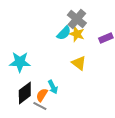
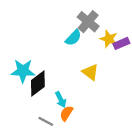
yellow star: (77, 34) -> (109, 39), moved
black diamond: (25, 93) -> (38, 84), moved
orange semicircle: (42, 95) -> (66, 113), moved

